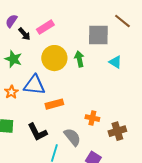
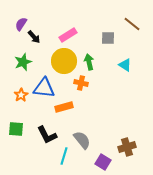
pink rectangle: (45, 27) -> (68, 35), moved
gray square: (98, 35) -> (108, 38), size x0.6
green star: (13, 59) -> (23, 62), turned 30
orange cross: (92, 118) -> (81, 83), moved
brown cross: (117, 131) -> (127, 147), moved

